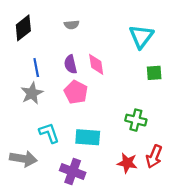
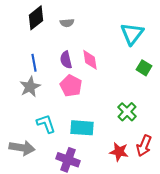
black diamond: (23, 28) -> (36, 18), moved
green square: (154, 73) -> (144, 68), turned 35
green cross: (136, 120) -> (127, 112), turned 30

